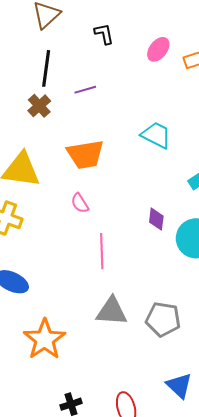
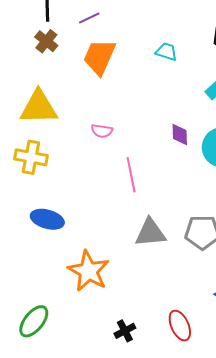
cyan trapezoid: (156, 135) -> (166, 52), size x0.7
orange trapezoid: (85, 154) -> (99, 57), moved, turned 132
pink semicircle: (80, 203) -> (102, 131), turned -40

